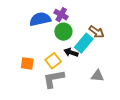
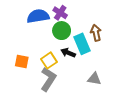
brown arrow: (96, 32) -> (96, 33), turned -140
cyan rectangle: (84, 43) -> (82, 44), turned -66
gray L-shape: (54, 79) -> (48, 79), turned 130

